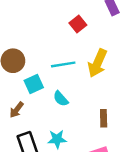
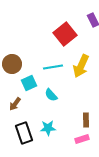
red square: (78, 24) -> (65, 34), size x1.6
brown rectangle: (104, 118) -> (86, 120), moved

